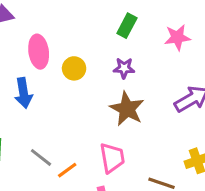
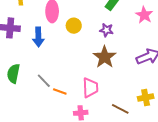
pink star: (177, 37) -> (144, 15), turned 30
orange line: (67, 170) -> (60, 92), turned 48

